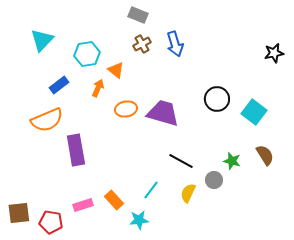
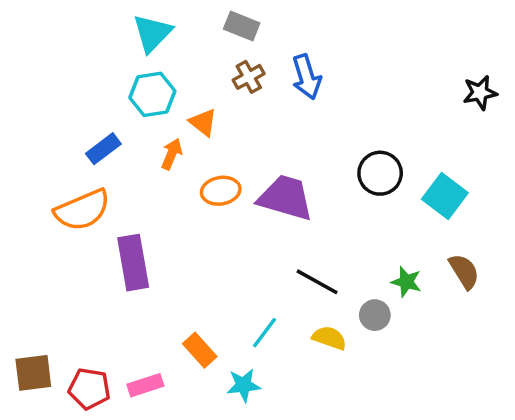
cyan triangle: (42, 40) -> (152, 33), moved
yellow semicircle: (188, 193) -> (329, 338), turned 84
pink rectangle: (83, 205) -> (145, 385), moved

